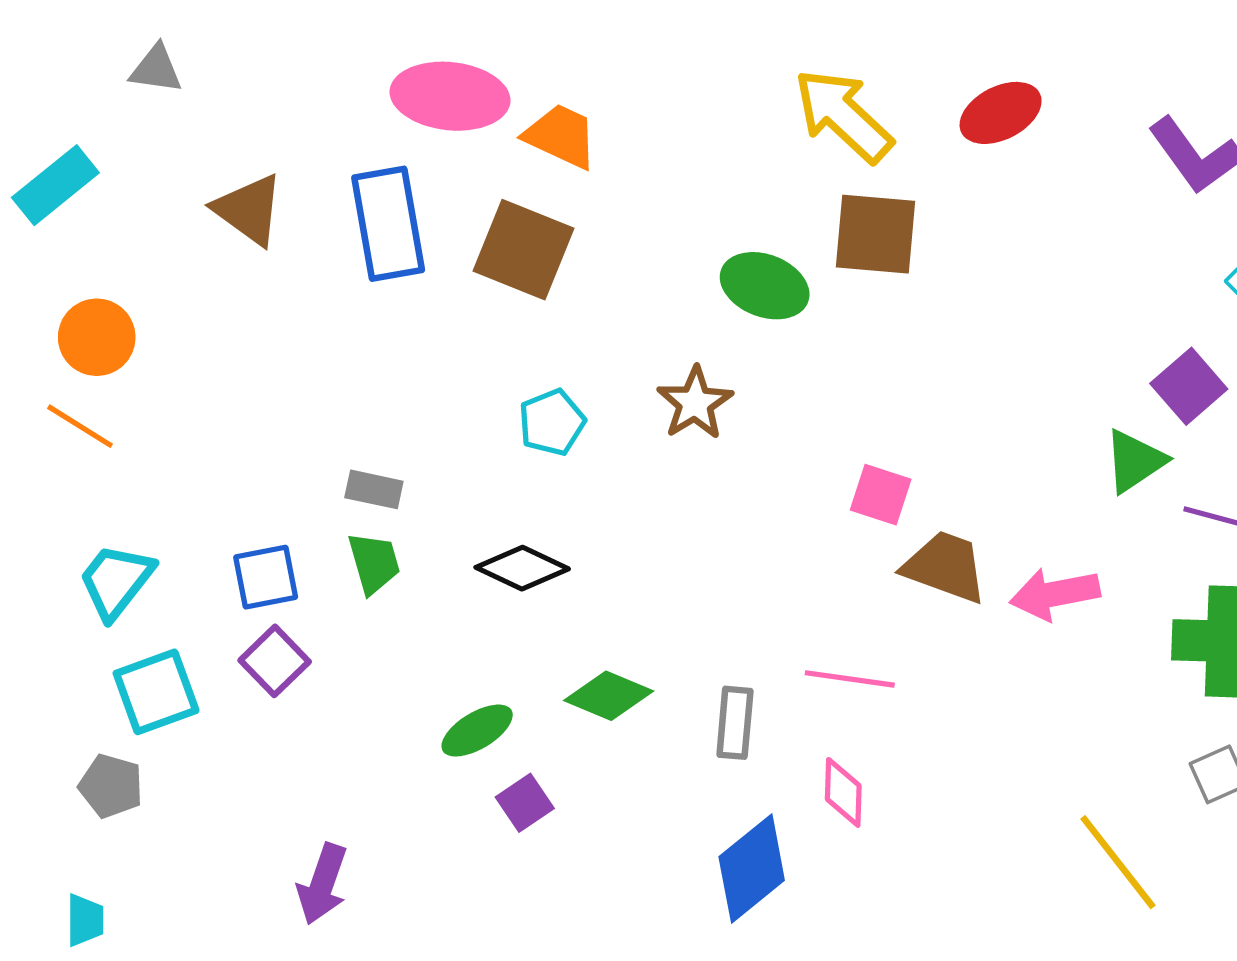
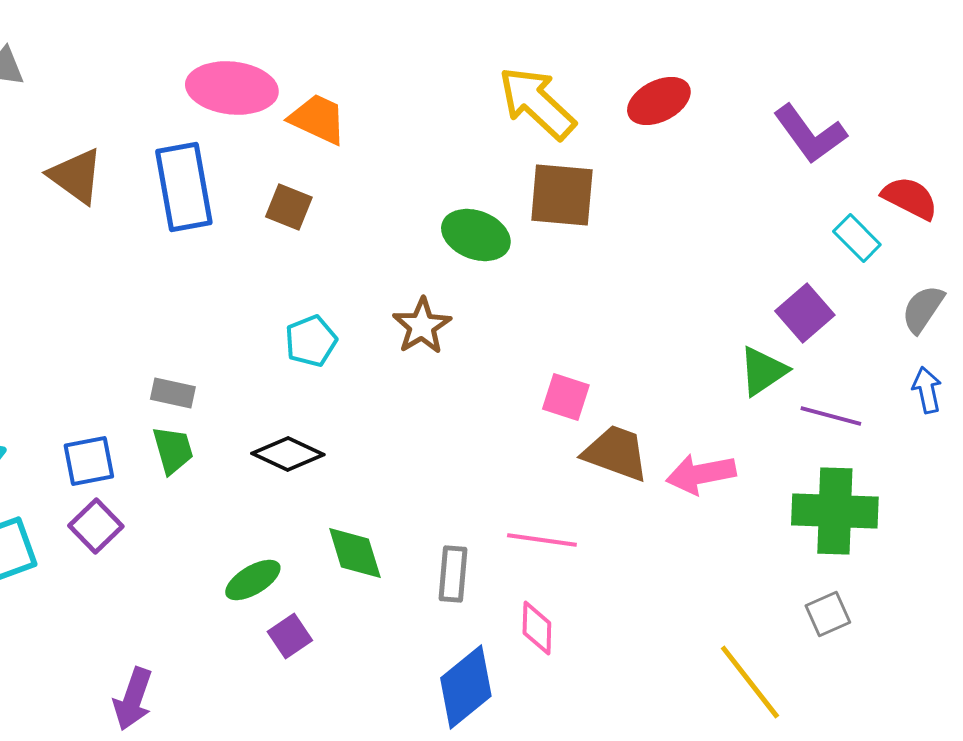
brown square: (523, 250) -> (289, 207), size x0.6
green diamond: (609, 696) -> (355, 553), turned 50

